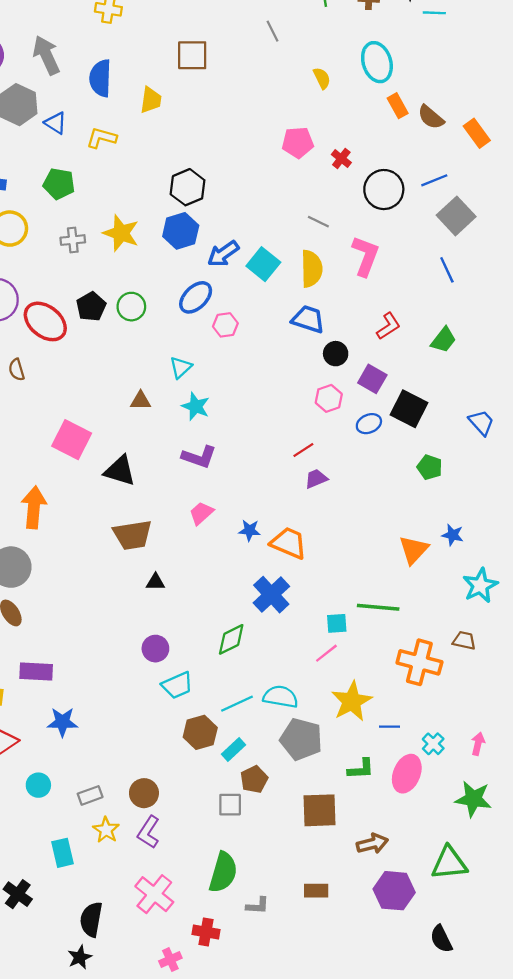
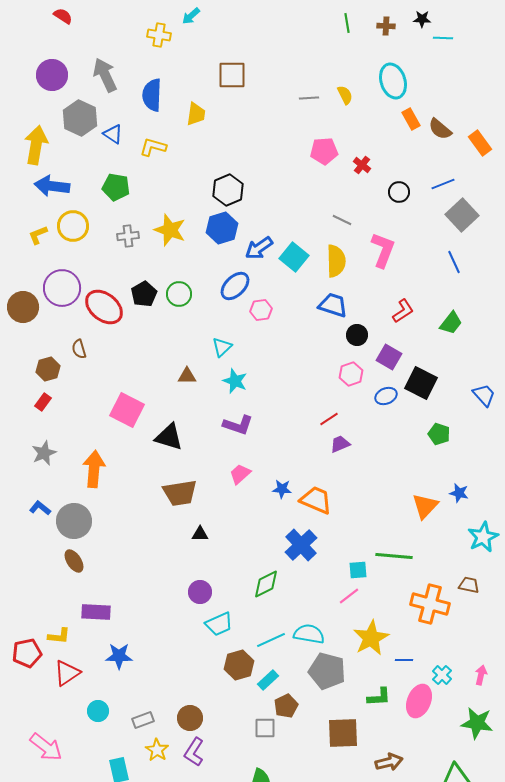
gray line: (272, 31) -> (309, 98), moved, turned -66
black circle: (384, 190) -> (399, 192), size x0.6

